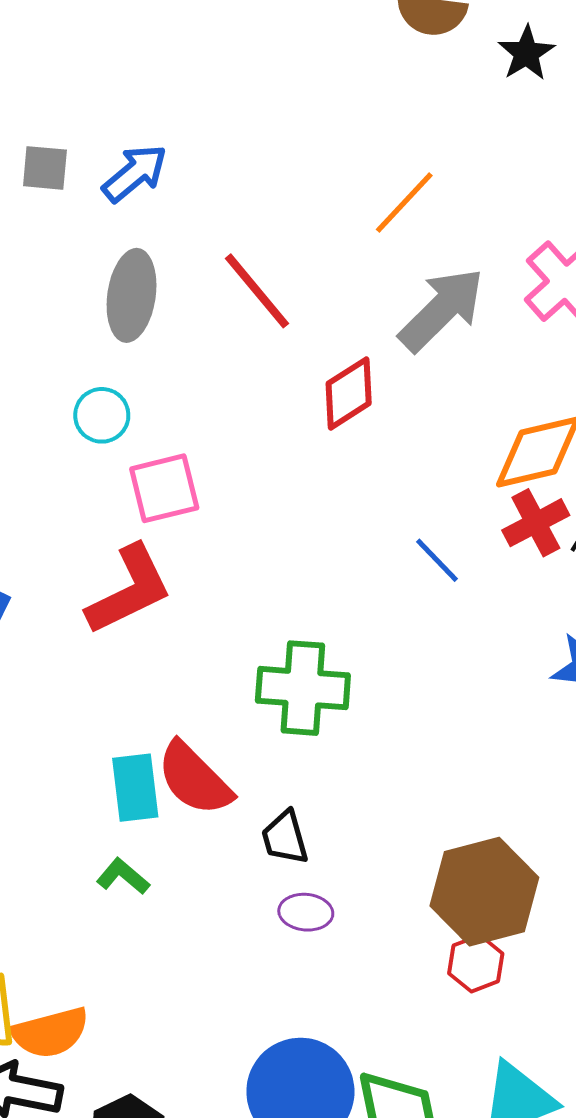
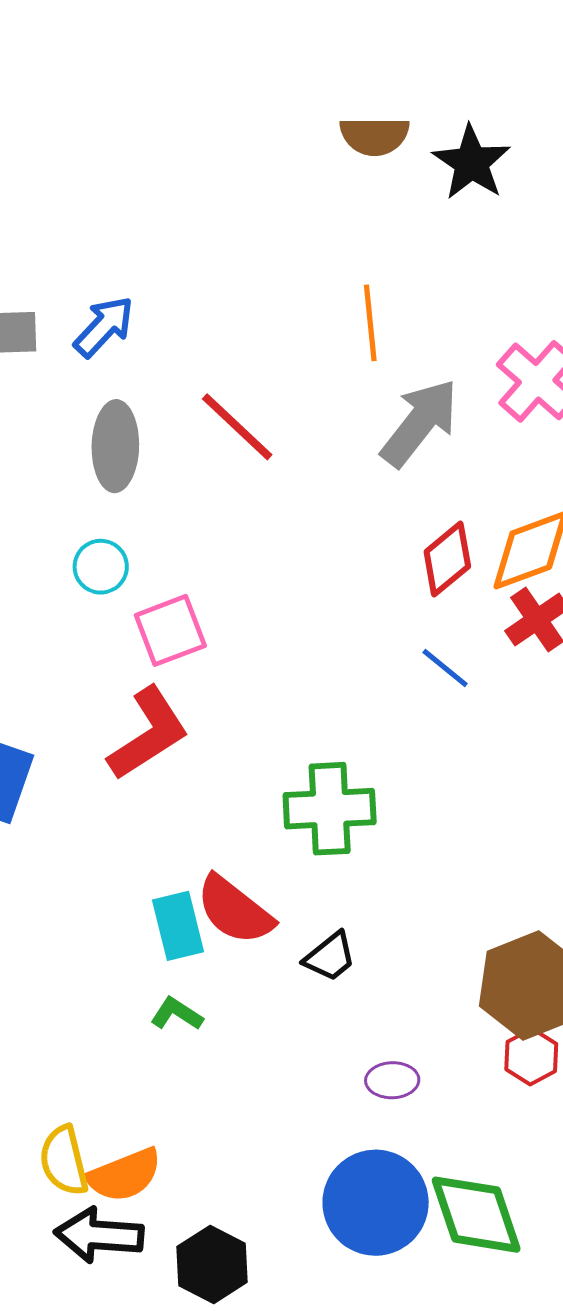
black star: (526, 53) -> (472, 163), size x1.4
orange line: (404, 202) -> (370, 323), turned -42
red diamond: (349, 393) -> (447, 559), moved
black trapezoid: (285, 838) -> (330, 957), turned -106
purple ellipse: (306, 912) -> (392, 1080), moved

